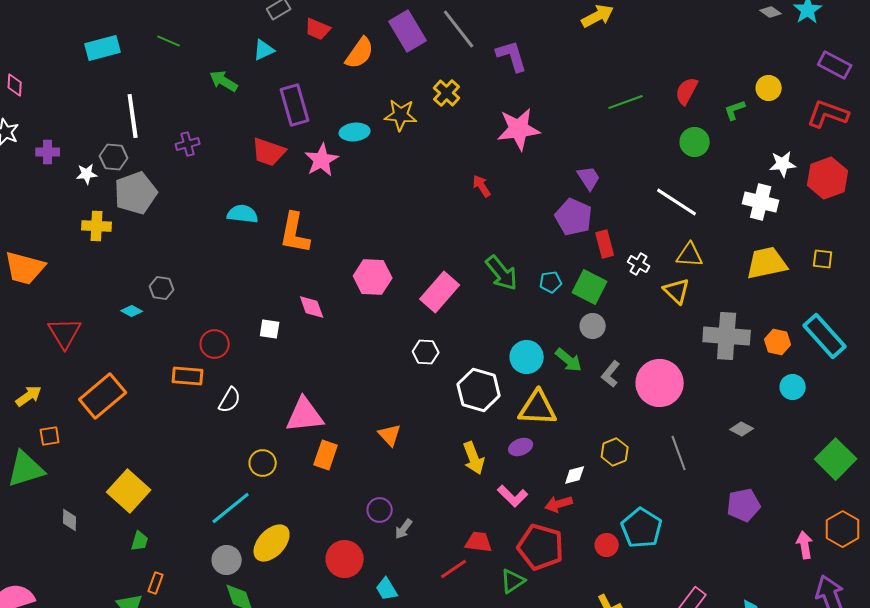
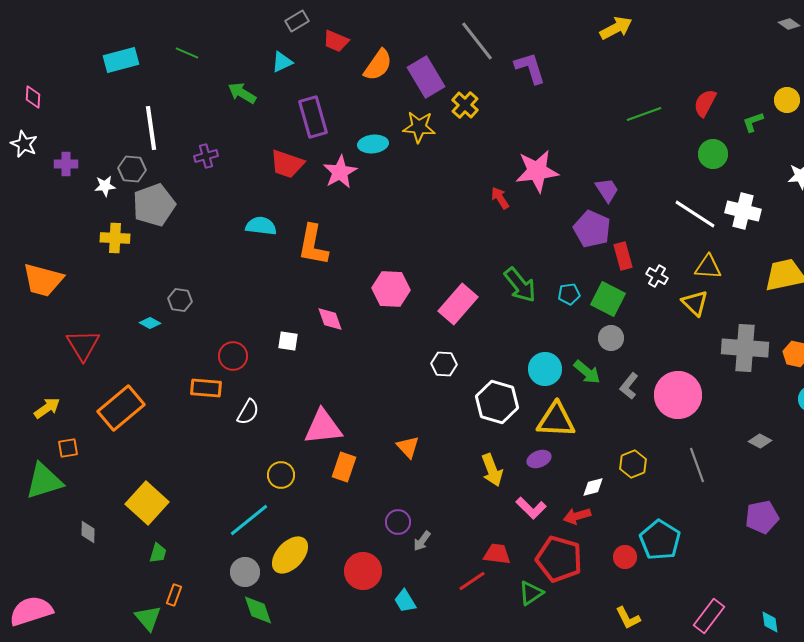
purple rectangle: (408, 31) -> (426, 77), moved
pink star: (519, 129) -> (537, 171), moved
white cross: (761, 202) -> (743, 211), moved

